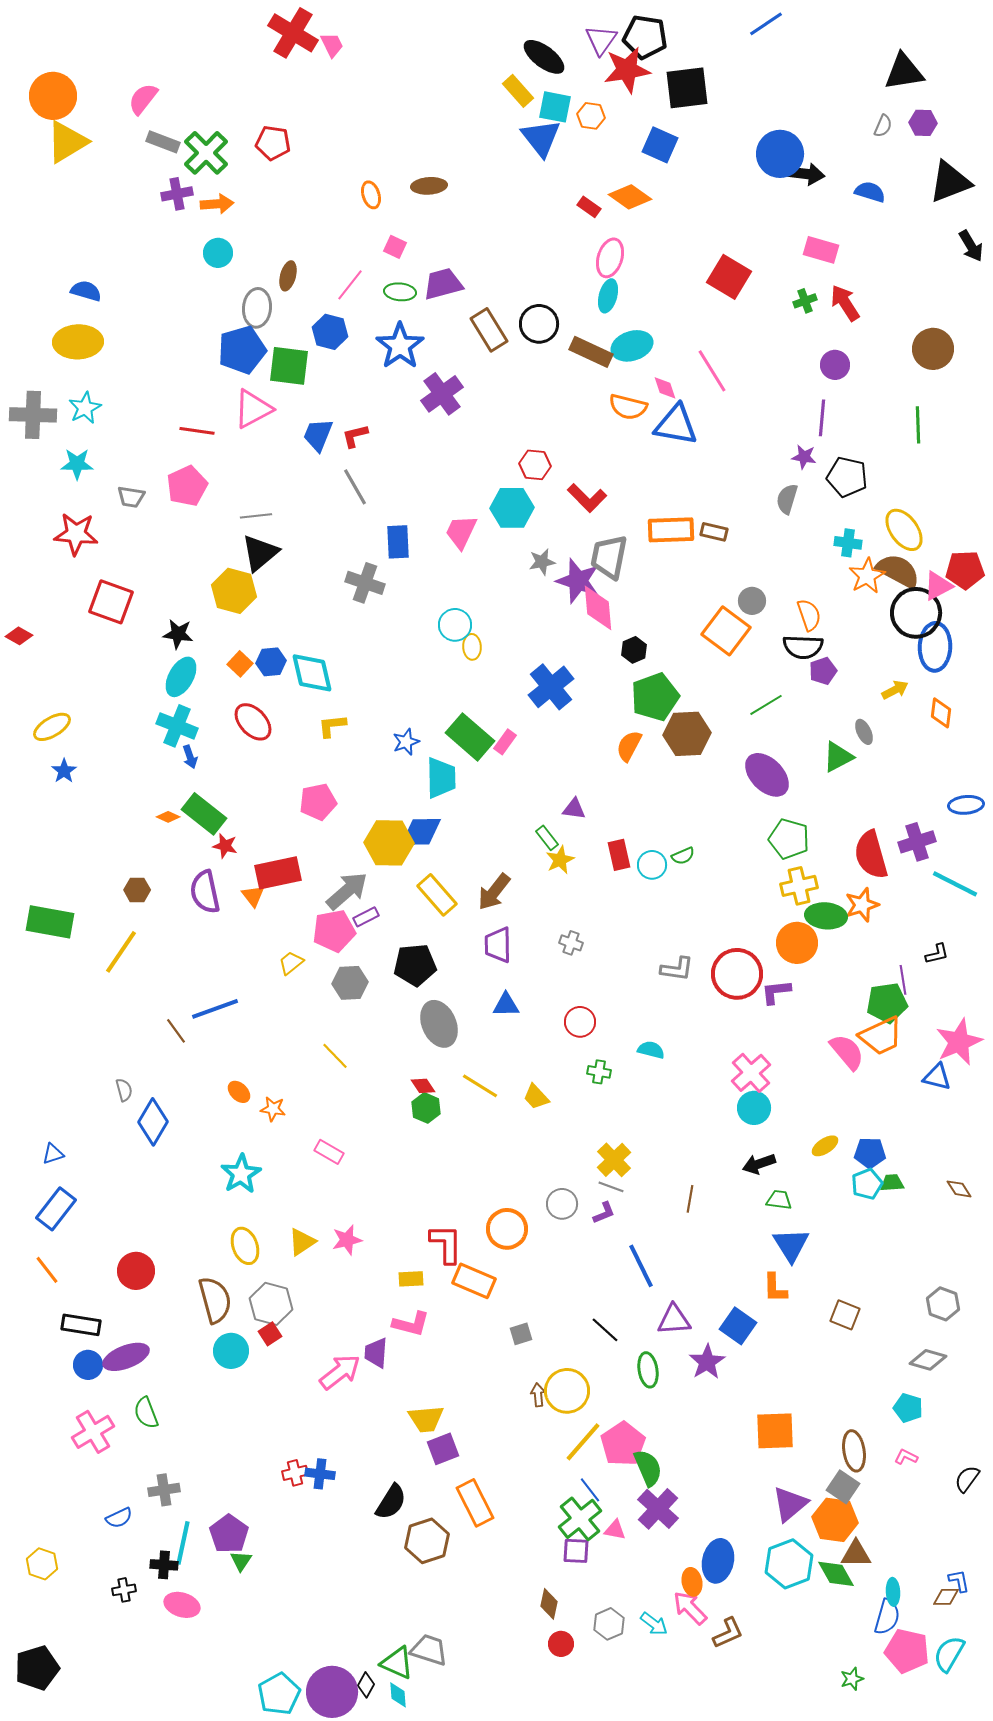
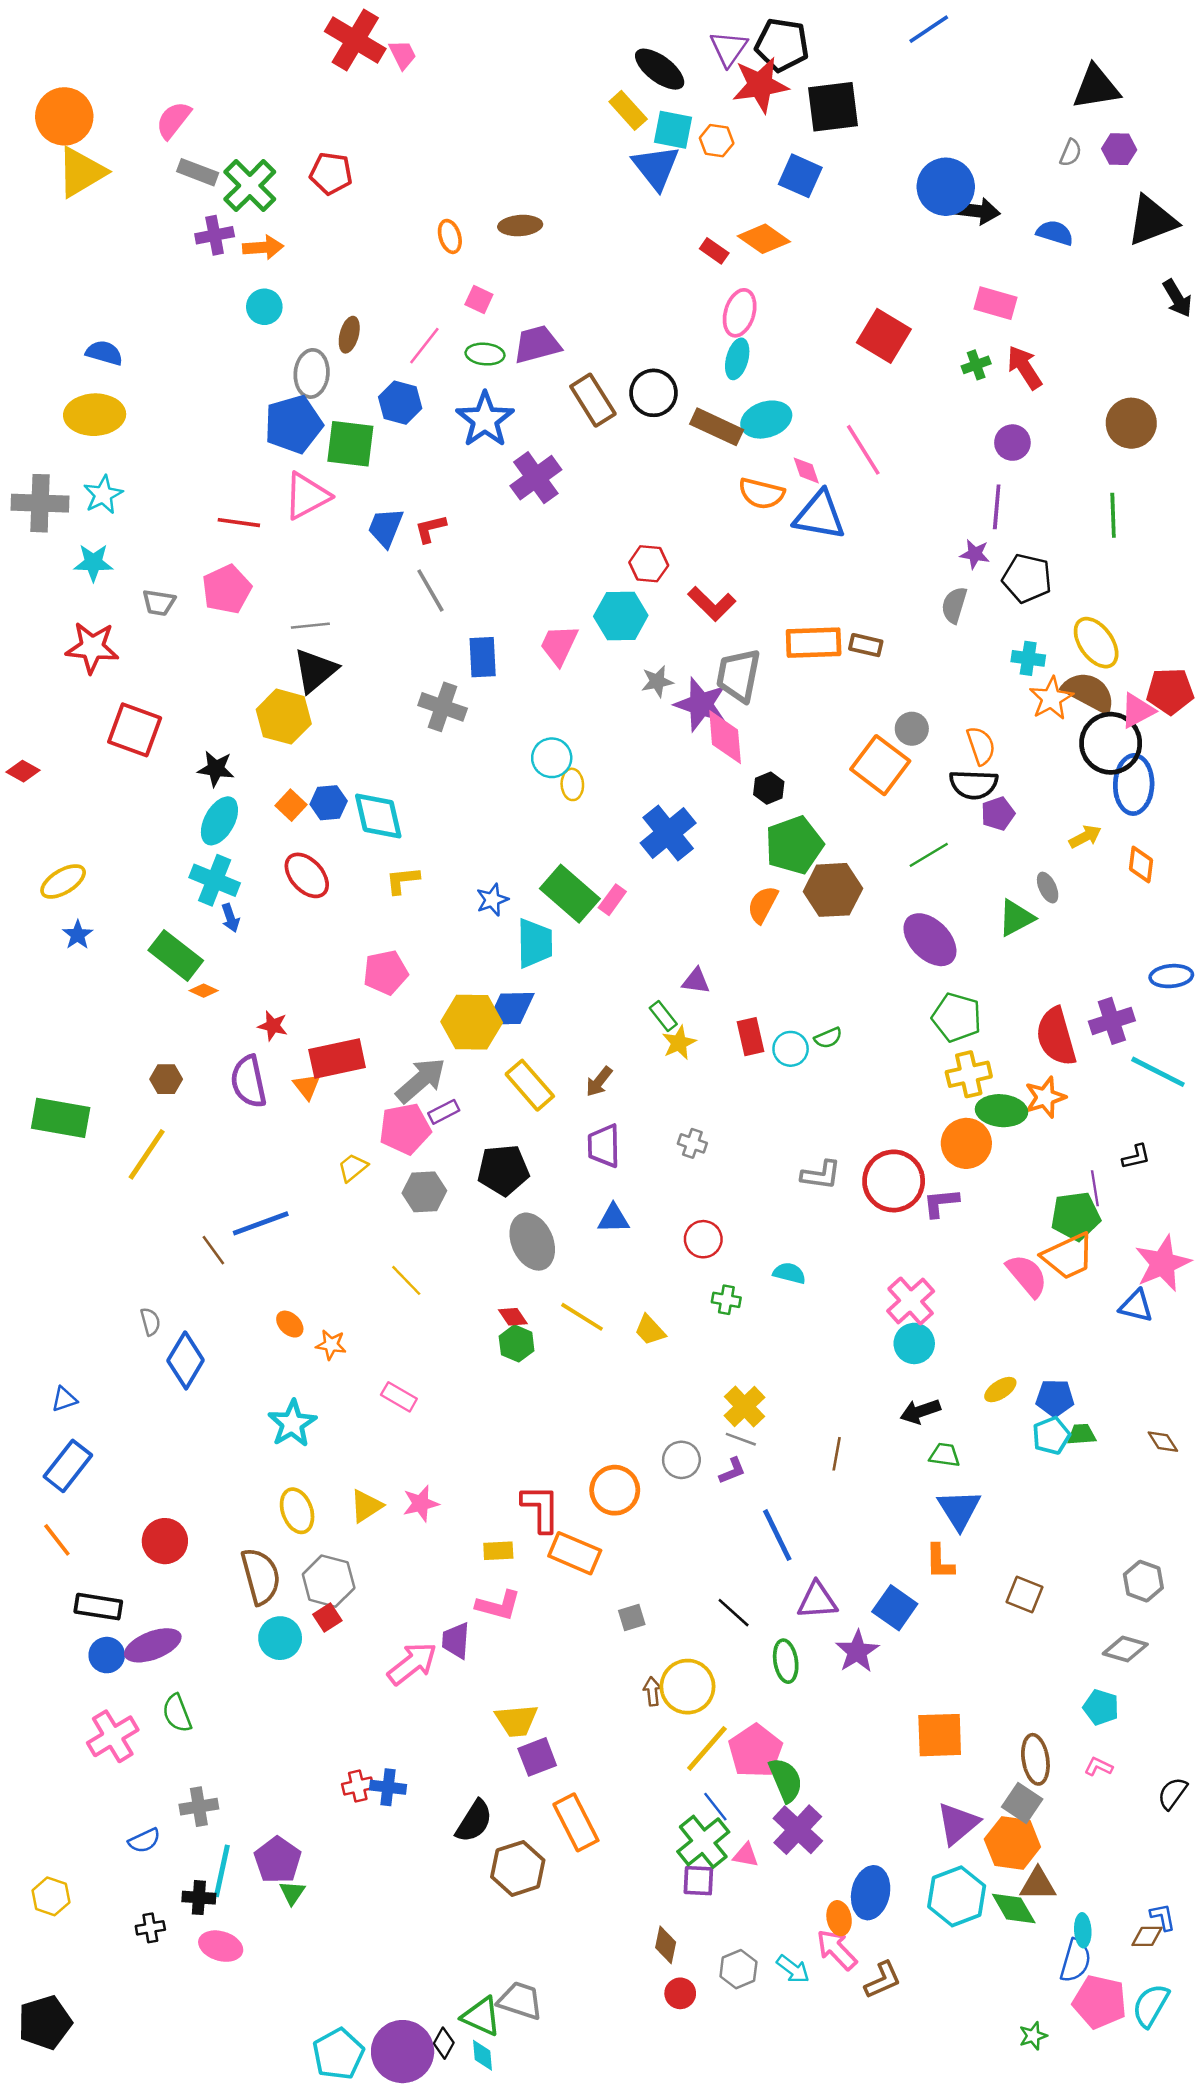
green rectangle: (204, 814) -> (176, 955), moved
brown arrow: (494, 892) -> (599, 1082), size x0.7

